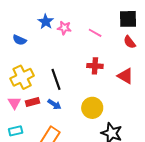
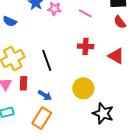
red rectangle: (32, 102) -> (24, 83), turned -72
blue arrow: (54, 104) -> (45, 95), moved

